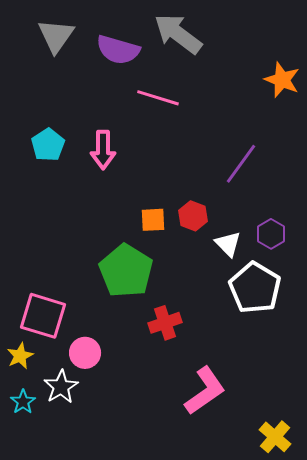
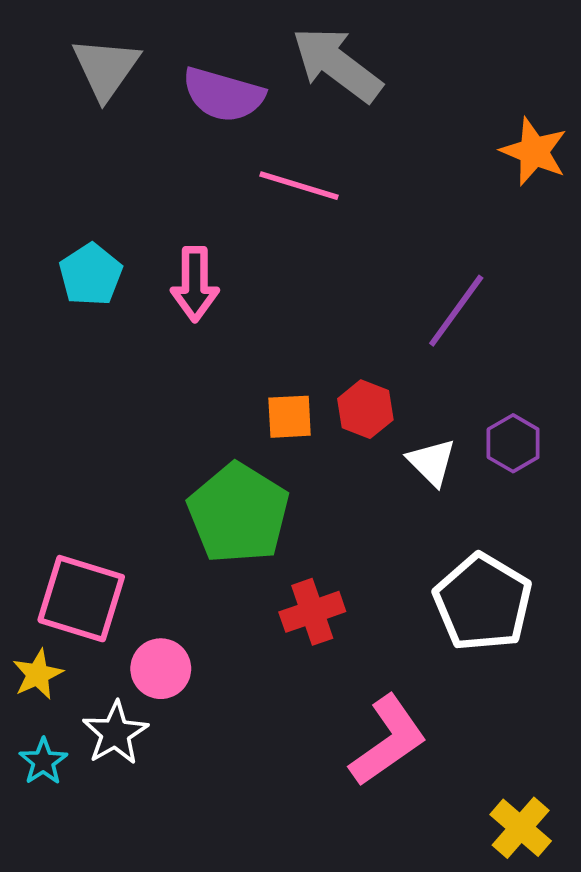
white pentagon: (255, 288) -> (483, 602), moved

